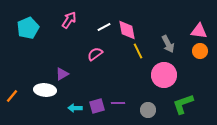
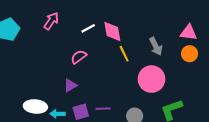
purple triangle: (62, 74) -> (70, 85), moved
white ellipse: (45, 90) -> (35, 106), moved

